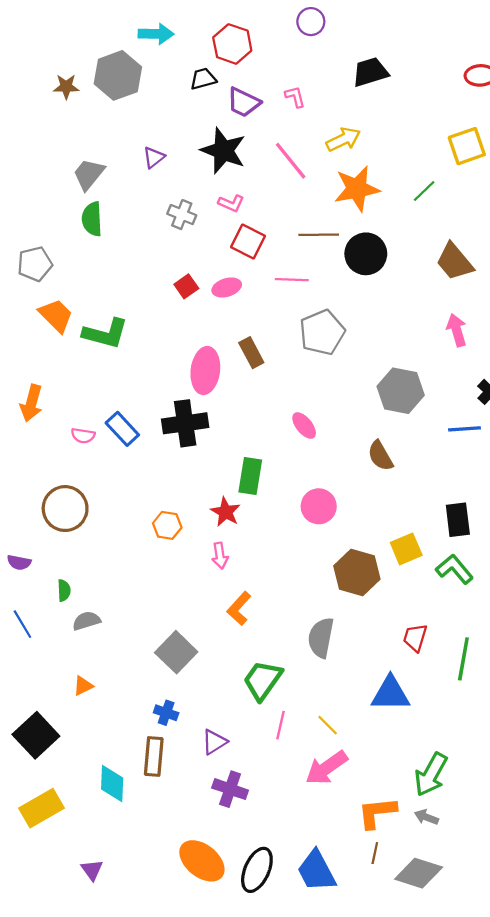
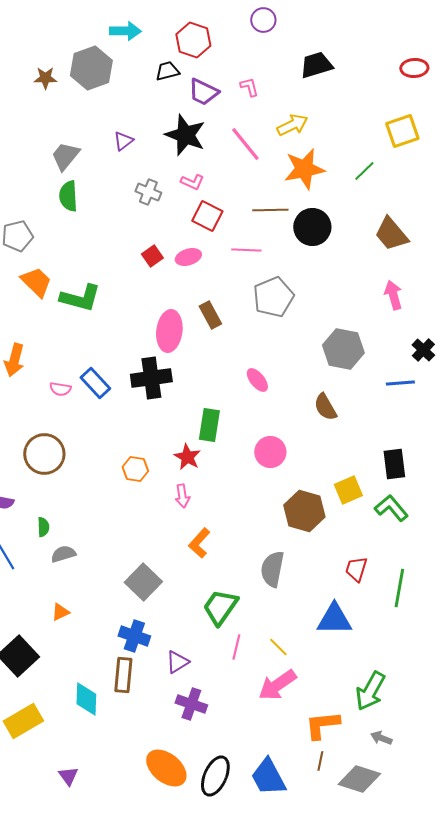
blue cross: (166, 713) -> (134, 636), size x1.4
gray arrow: (426, 817) -> (381, 738), moved

